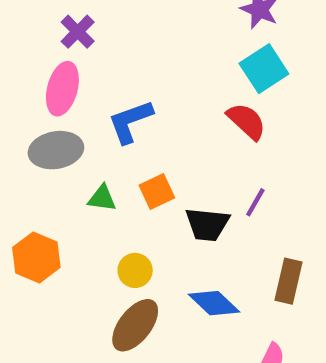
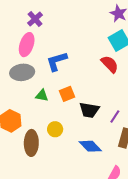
purple line: (255, 202) -> (115, 116), moved
brown ellipse: (135, 325) -> (31, 143), moved, turned -40

